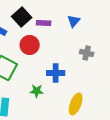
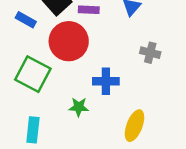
red circle: (30, 45) -> (69, 41), size x1.4

